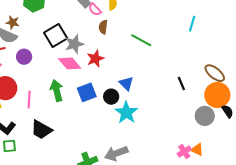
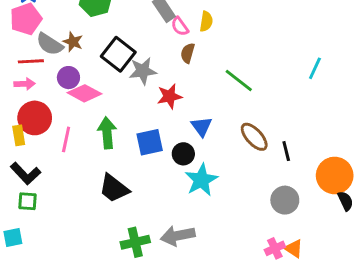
brown star: (13, 22) -> (73, 42), moved
black square: (56, 35) -> (118, 54), turned -30
pink diamond: (70, 63) -> (84, 93), moved, turned -30
brown ellipse: (215, 73) -> (254, 137), moved
blue triangle: (126, 83) -> (202, 126), moved
gray circle: (205, 116) -> (285, 200), moved
black trapezoid: (41, 130) -> (114, 188), moved

